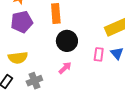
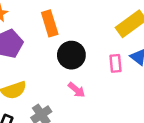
pink arrow: (65, 68) -> (77, 90), turned 96

